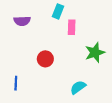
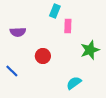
purple semicircle: (22, 21) -> (18, 32), moved
blue line: (16, 83) -> (12, 71), moved, turned -48

